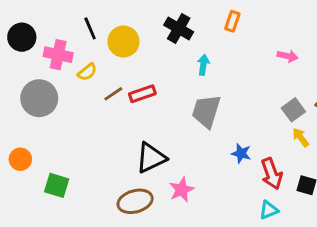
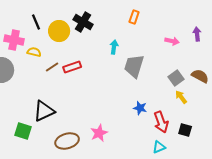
black cross: (179, 28) -> (83, 22), moved
yellow semicircle: (87, 72) -> (34, 52), turned -128
gray trapezoid: (206, 111) -> (134, 66), moved
black triangle: (151, 158) -> (44, 111), moved
green square: (57, 185) -> (23, 131), moved

